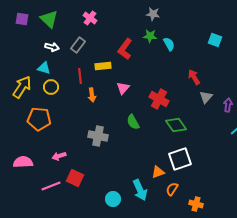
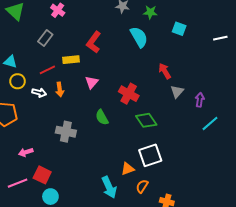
green star: (150, 36) -> (150, 12), moved
cyan square: (215, 40) -> (179, 29), moved
cyan semicircle: (169, 44) -> (139, 37), size x1.5
white arrow: (52, 47) -> (39, 93), moved
red line: (80, 76) -> (47, 70), turned 70
cyan circle: (113, 199) -> (50, 197), moved

